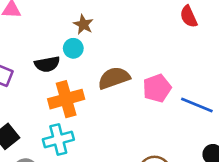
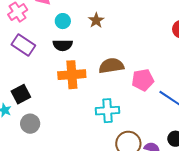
cyan circle: (73, 48) -> (63, 21), moved
cyan cross: (58, 140) -> (107, 111), moved

